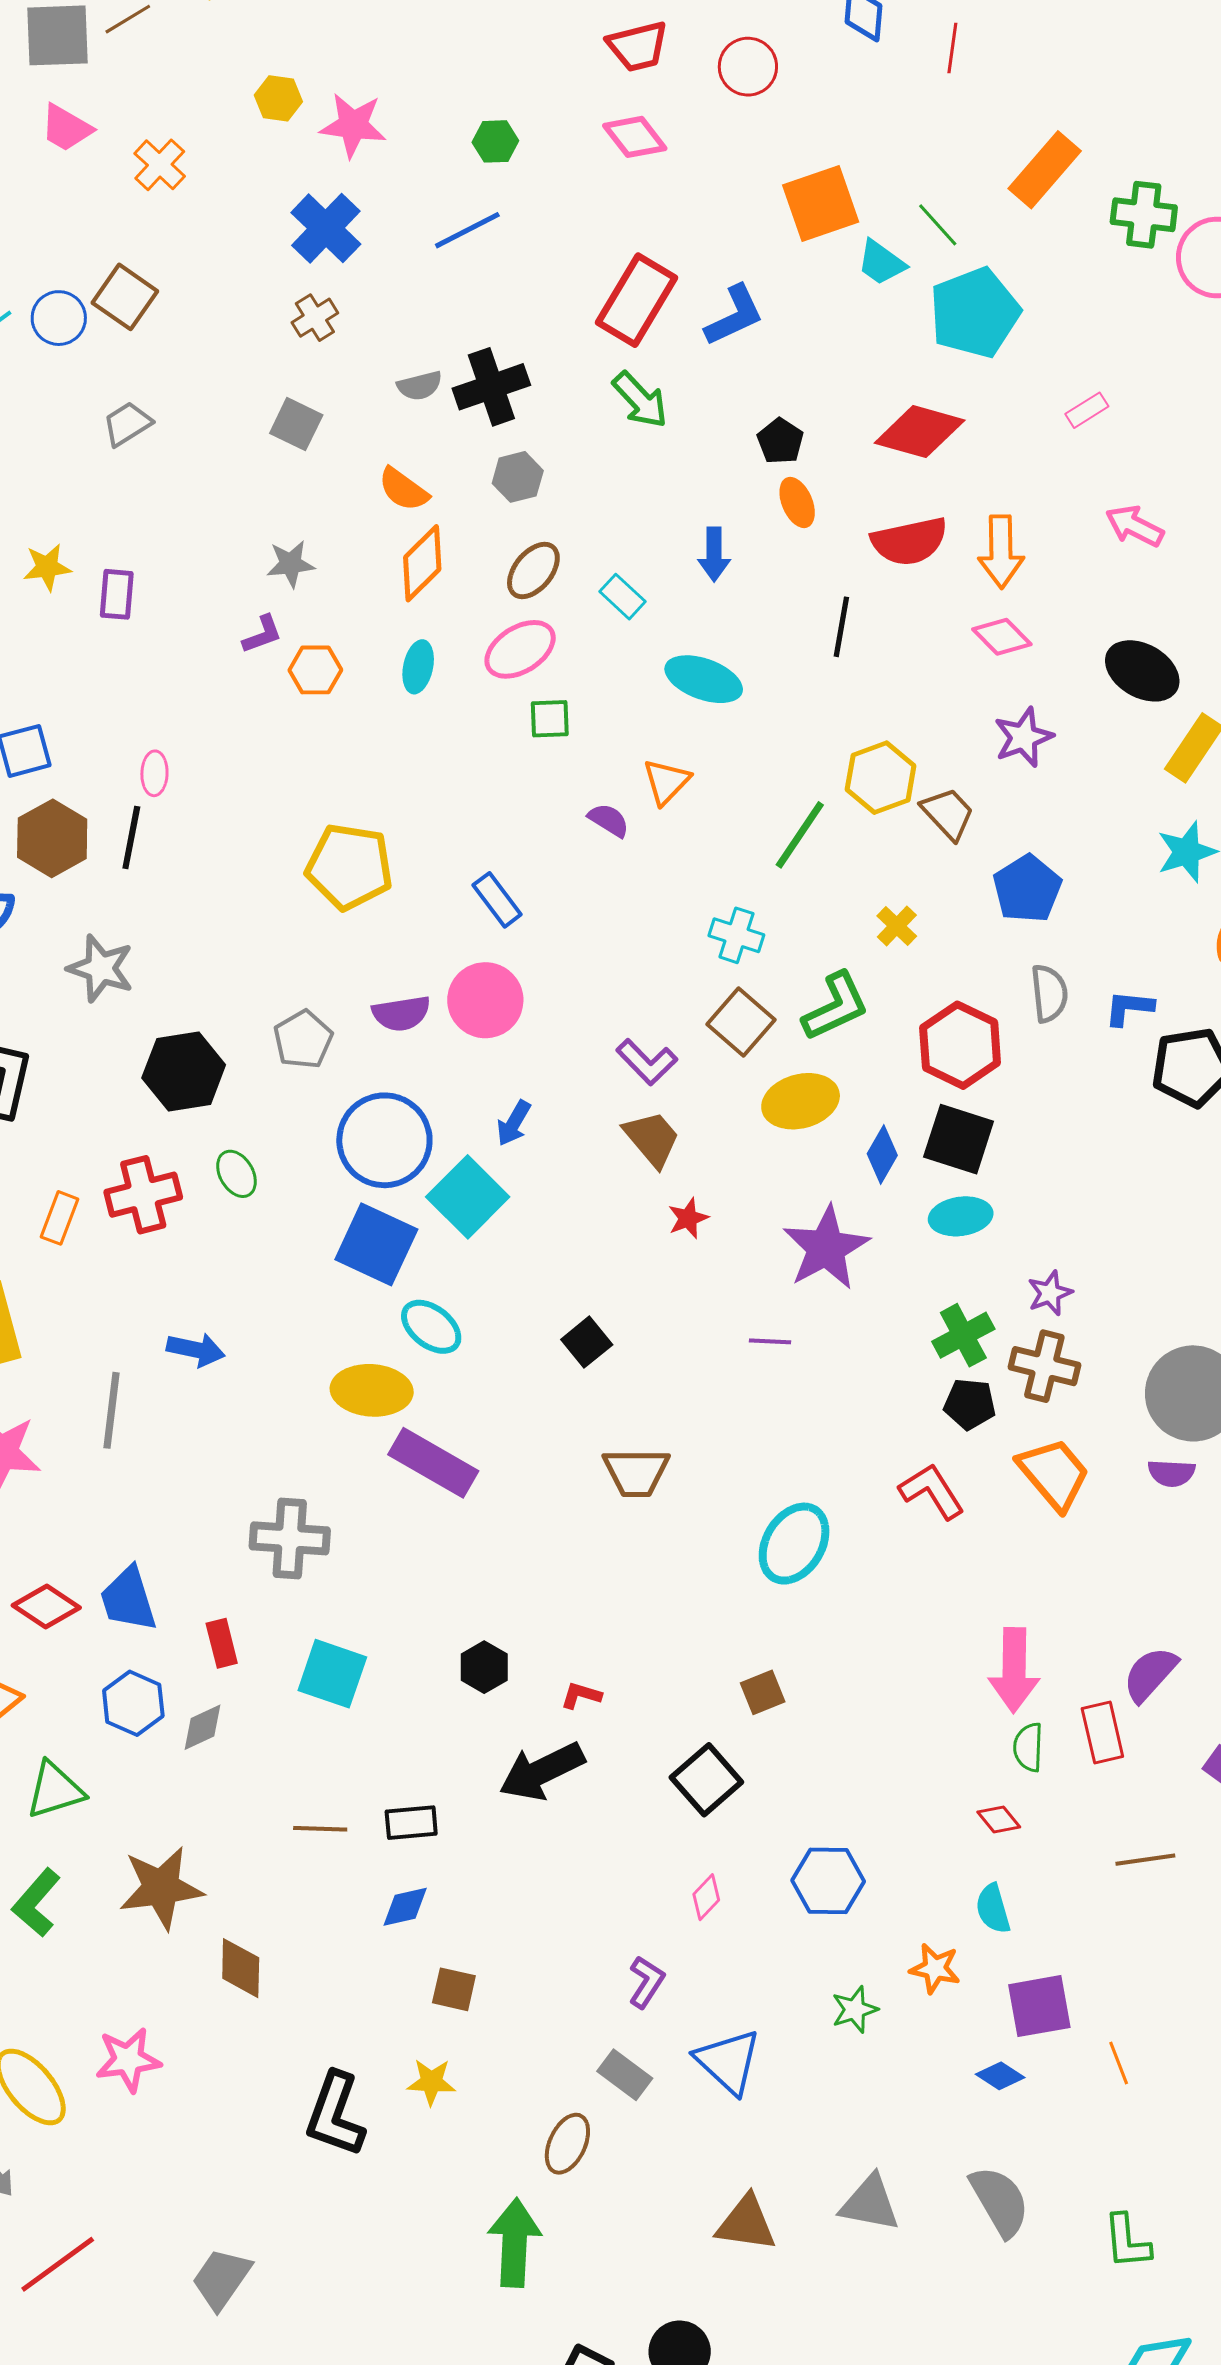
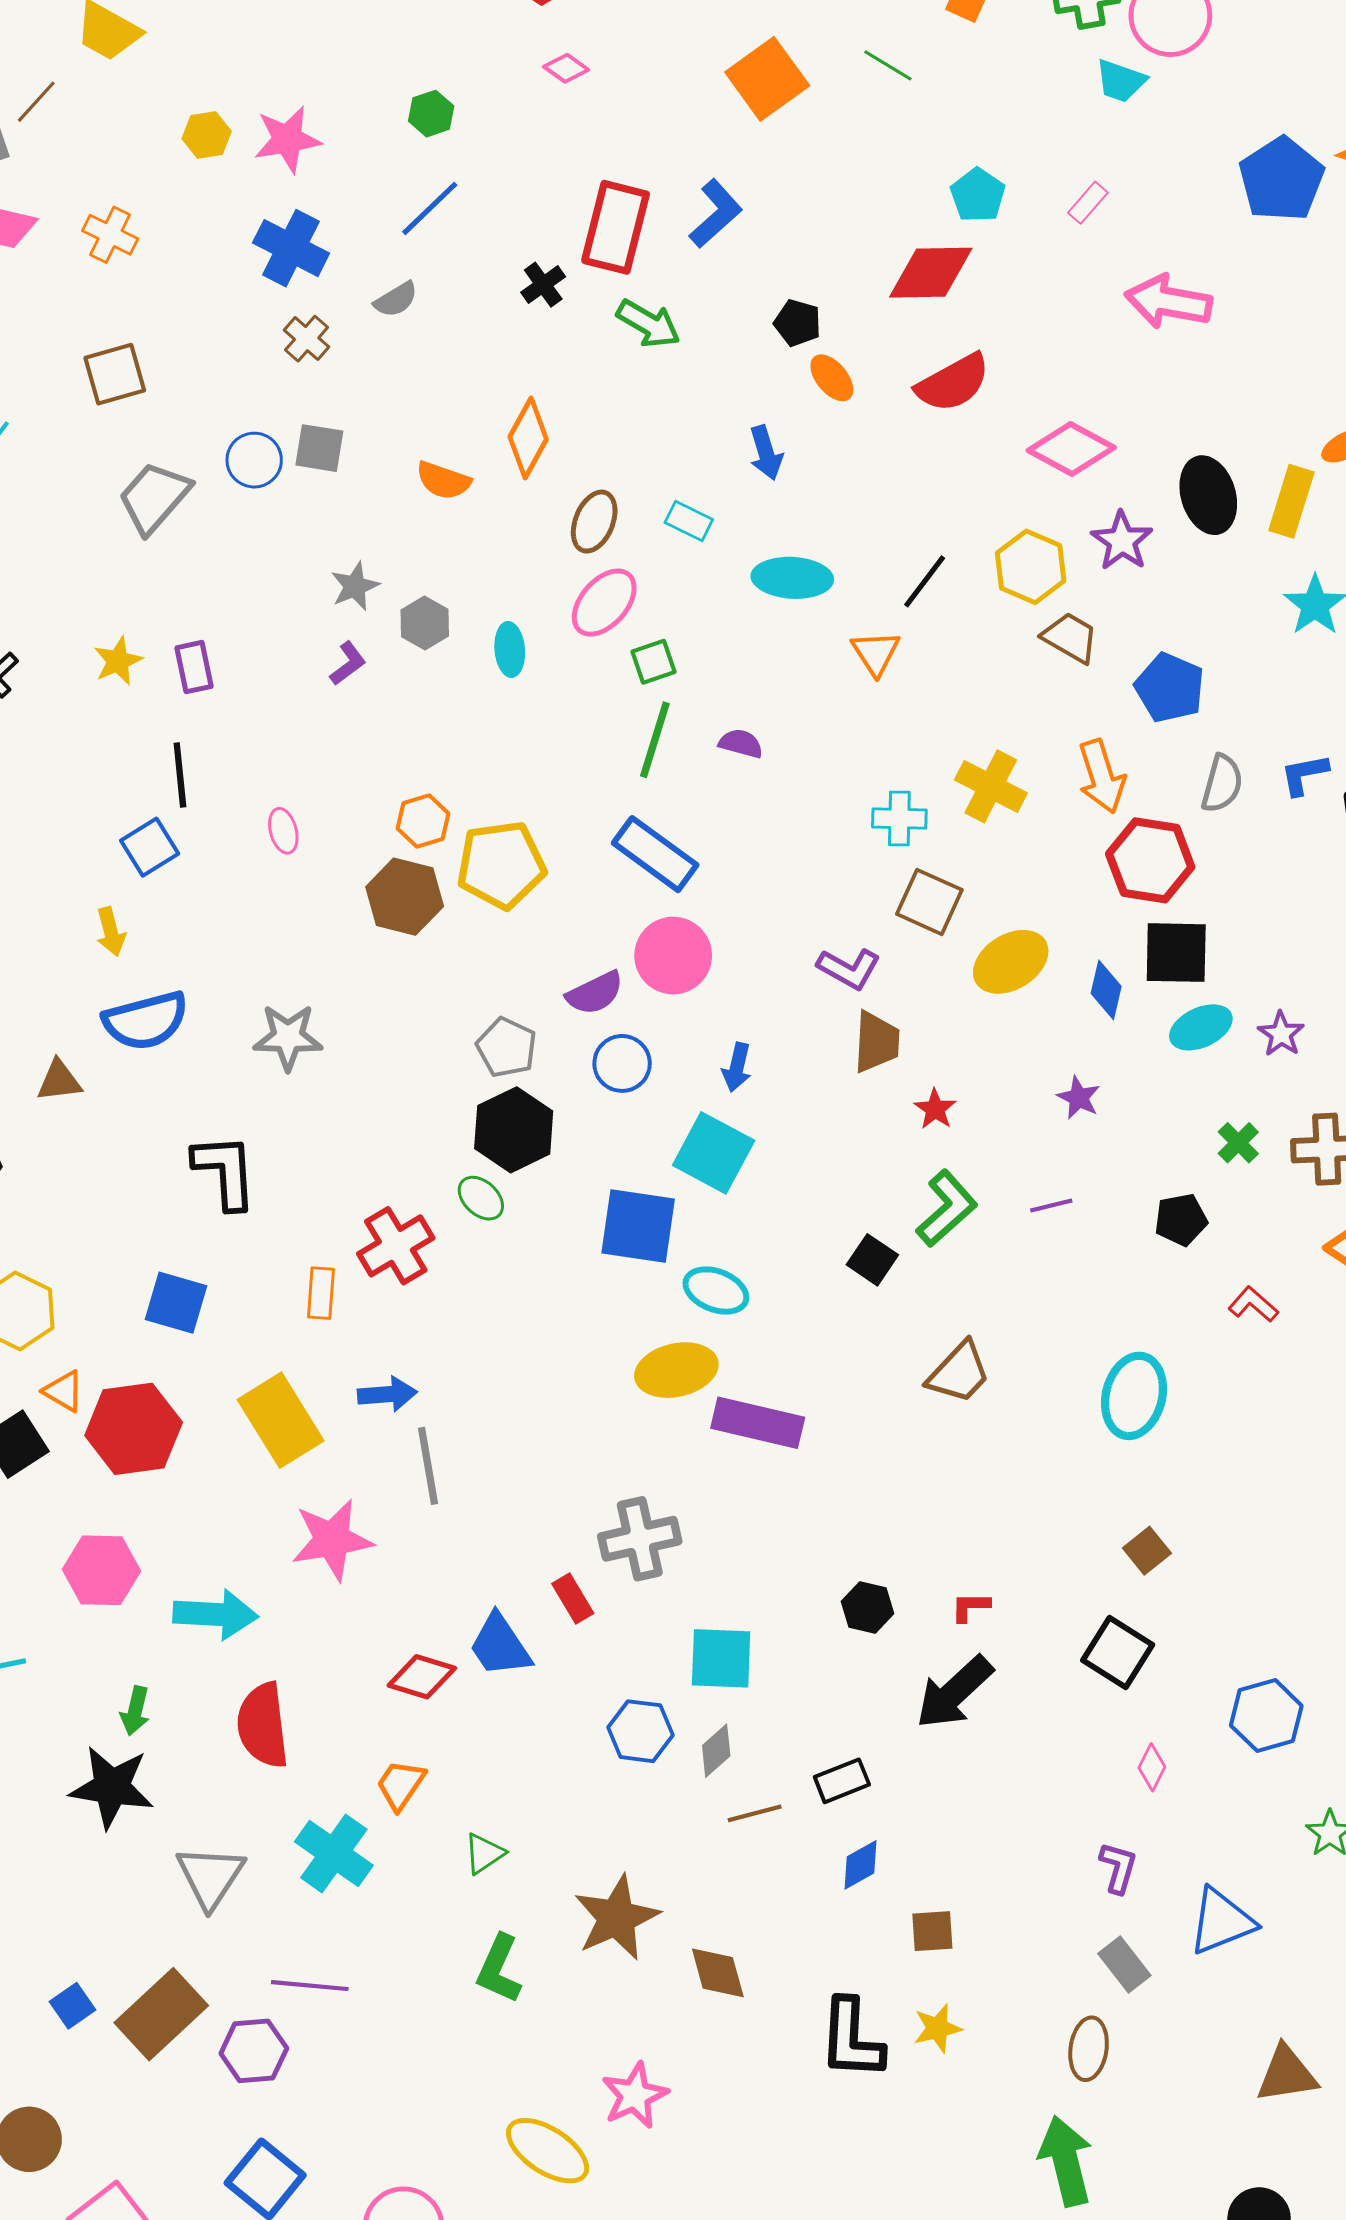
pink diamond: (635, 137) -> (566, 68), size x0.7
cyan trapezoid: (881, 263) -> (1121, 81), moved
brown square: (125, 297) -> (115, 374), turned -34
cyan pentagon: (975, 313) -> (978, 195), moved, size x0.6
blue circle: (59, 318) -> (254, 460), moved
gray semicircle: (420, 386) -> (396, 300), moved
black cross: (491, 387) -> (543, 285), moved, size x0.6
gray trapezoid: (127, 424) -> (154, 497), size x1.5
gray hexagon: (518, 477) -> (425, 623), moved
pink arrow: (1135, 526) -> (1168, 302), size x1.4
orange arrow: (1001, 552) -> (1102, 776), moved
orange diamond: (422, 563) -> (528, 438), moved
black line: (841, 627) -> (925, 581), moved, turned 44
pink diamond: (1002, 637) -> (1071, 449), size x1.4
orange hexagon: (315, 670) -> (423, 821), moved
black ellipse: (1142, 671) -> (1208, 495), moved, turned 60
yellow hexagon: (881, 778) -> (1031, 567), moved
orange triangle: (666, 782) -> (876, 653), moved
green line: (800, 835) -> (655, 740), moved
black line: (131, 837) -> (180, 775), moved
brown hexagon: (52, 838) -> (405, 897), moved
blue rectangle: (497, 900) -> (655, 854), size x1.5
yellow cross: (897, 926) -> (991, 786), moved, size x1.6
gray semicircle: (1049, 993) -> (1222, 784), turned 38
green L-shape: (836, 1006) -> (947, 1208), moved
black hexagon: (184, 1071) -> (514, 1130), moved
brown trapezoid: (652, 1139) -> (876, 1042), turned 60
blue circle: (384, 1140) -> (622, 1063), moved, size x0.6
purple star: (826, 1248) -> (1079, 1098), size x0.5
purple star: (1050, 1293) -> (1281, 1034), moved
green cross: (963, 1335) -> (1238, 1143), size x0.7
blue arrow: (196, 1350) -> (387, 1394), moved
black pentagon: (970, 1404) -> (1181, 1220), moved
brown trapezoid: (636, 1472) -> (959, 1373), turned -30
red L-shape: (932, 1491) -> (1253, 1304), size x0.7
red rectangle: (222, 1643) -> (573, 1598), moved
blue hexagon: (133, 1703) -> (640, 1731), moved
gray diamond: (202, 1727) -> (716, 1751), moved
green triangle: (55, 1790) -> (484, 1854), size x0.7
blue triangle: (728, 2062) -> (1221, 1921), turned -48
gray rectangle: (625, 2075) -> (1124, 1965), turned 32
black L-shape: (335, 2114) -> (851, 2039), moved

